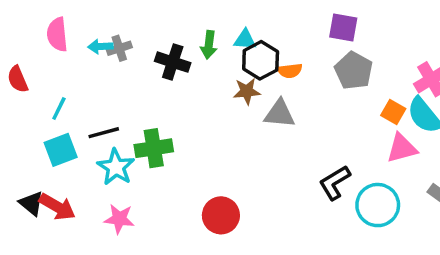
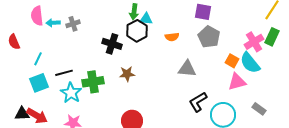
green arrow: (209, 45) -> (134, 12), moved
cyan arrow: (100, 47) -> (53, 23), moved
black hexagon: (261, 60) -> (137, 31), moved
black cross: (173, 62) -> (112, 44), moved
brown star: (247, 91) -> (127, 74), moved
gray triangle: (279, 114) -> (187, 69), moved
black triangle: (31, 203) -> (22, 114), turned -42

